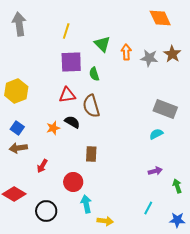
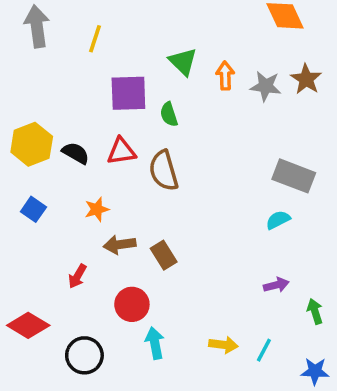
yellow line: (66, 31) -> (95, 39), moved
black semicircle: (72, 122) -> (76, 153), moved
brown arrow: (18, 148) -> (120, 245), moved
brown rectangle: (91, 154) -> (164, 255), turned -35
yellow arrow: (105, 221) -> (223, 345), moved

